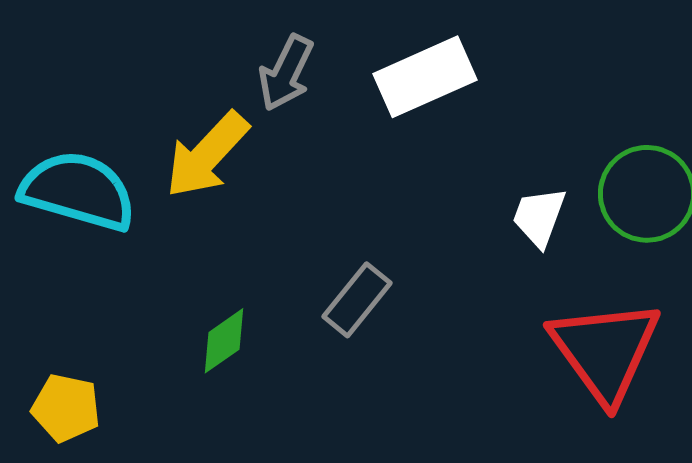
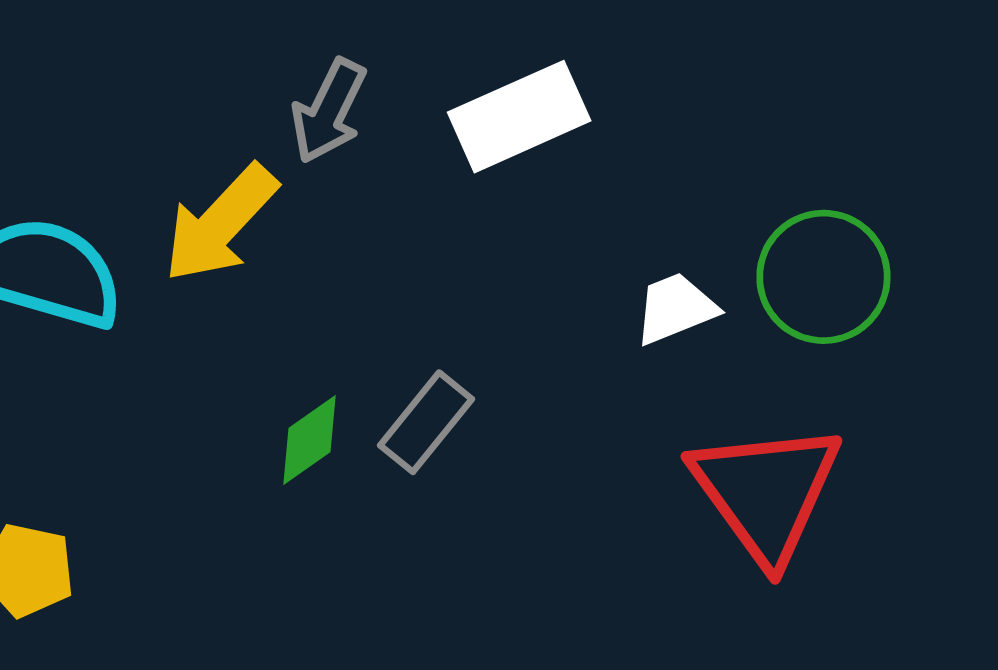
white trapezoid: (539, 217) -> (675, 308), turned 48
green diamond: (224, 341) -> (309, 440), moved

